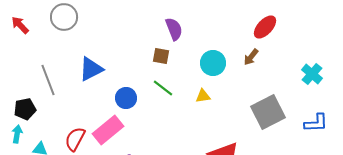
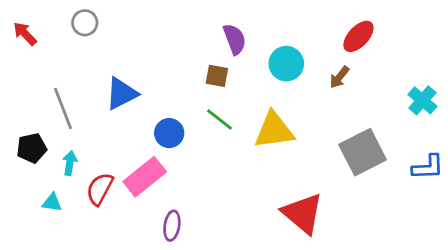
gray circle: (64, 17) -> (85, 23), size x0.7
cyan circle: (213, 63) -> (286, 64), moved
yellow triangle: (203, 96) -> (274, 130), size x2.0
cyan arrow: (17, 134) -> (70, 163), moved

